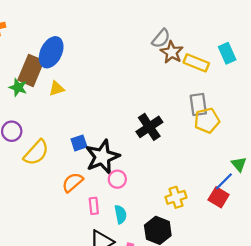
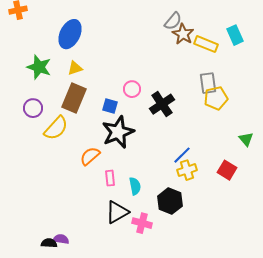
brown rectangle: (31, 70) -> (74, 98), moved
green star: (18, 87) -> (39, 67), size x1.4
blue square: (79, 143) -> (110, 106), moved, turned 35
pink circle: (117, 179) -> (132, 89), moved
blue line: (224, 181) -> (182, 155), moved

